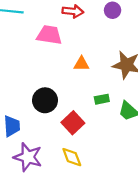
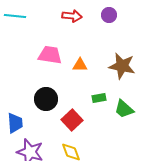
pink trapezoid: (49, 35) -> (50, 55), moved

